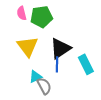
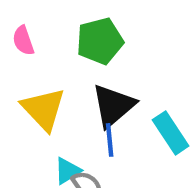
green pentagon: (41, 17) -> (100, 41), moved

